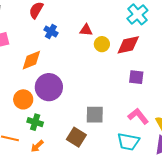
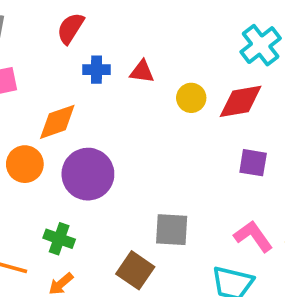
red triangle: (86, 30) -> (142, 72), moved
blue cross: (51, 31) -> (96, 70), turned -32
orange circle: (23, 99) -> (25, 164), moved

